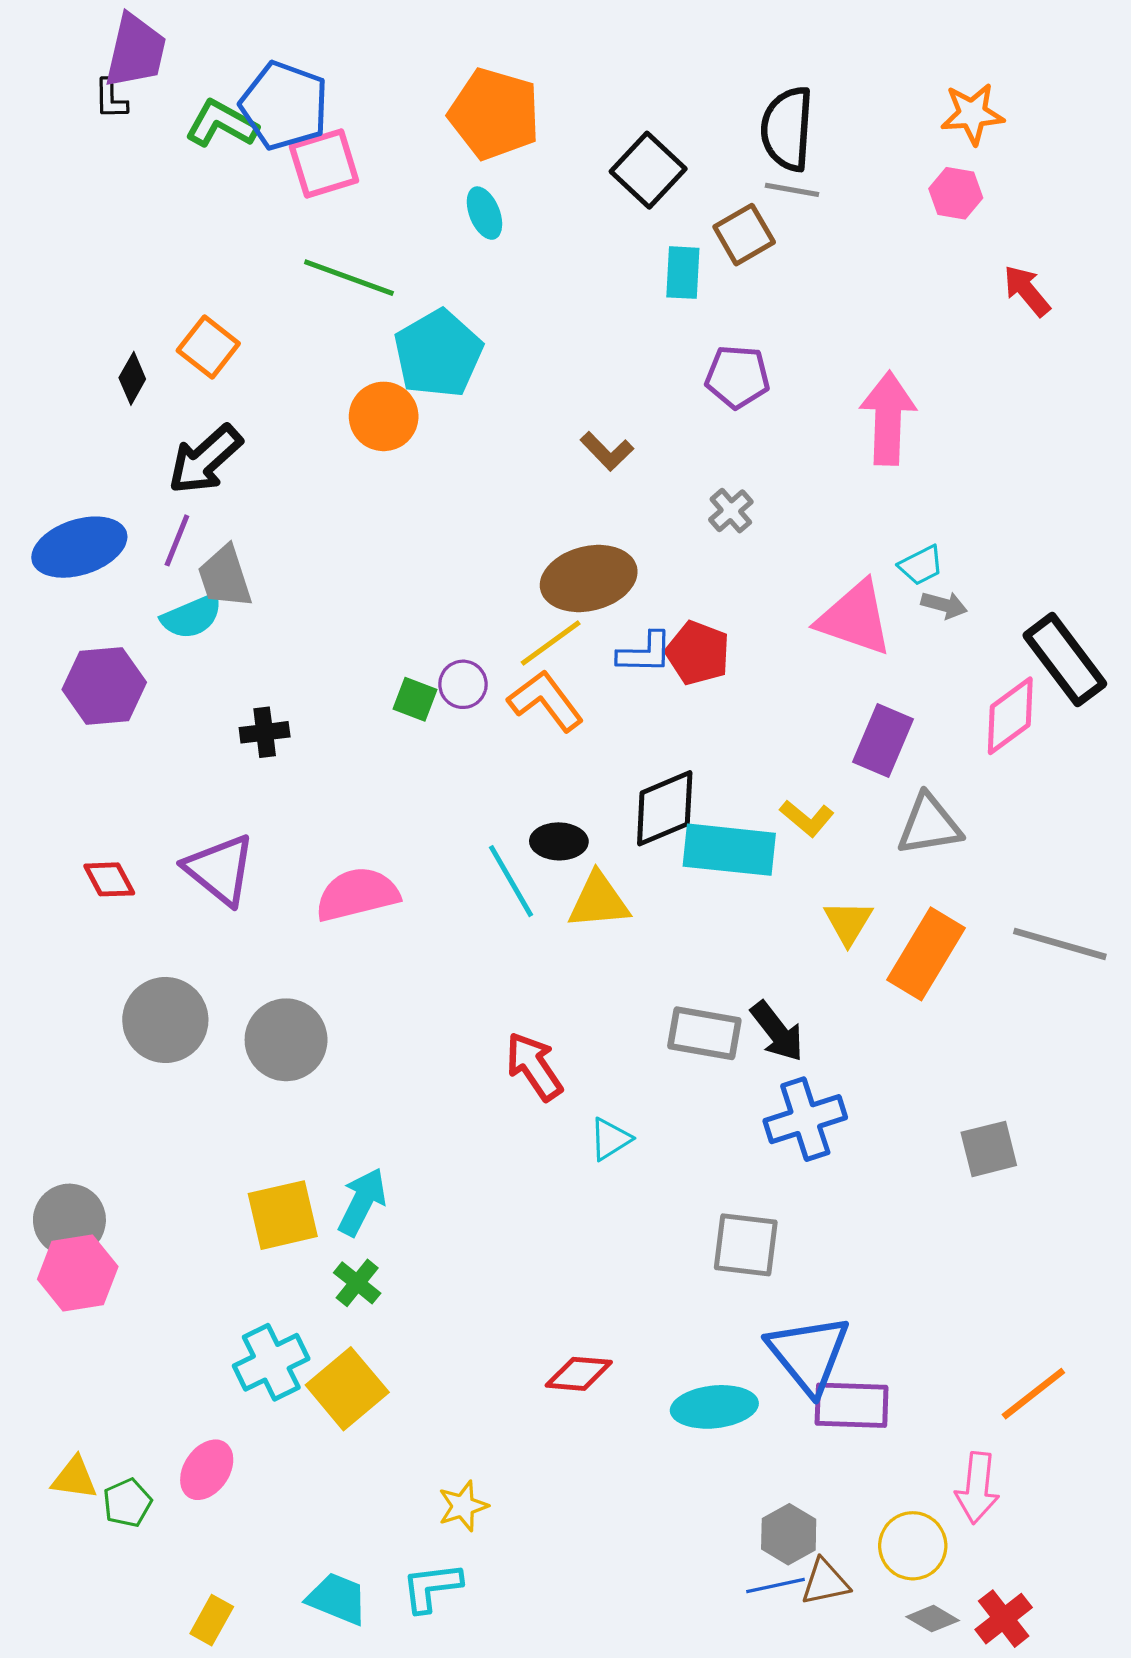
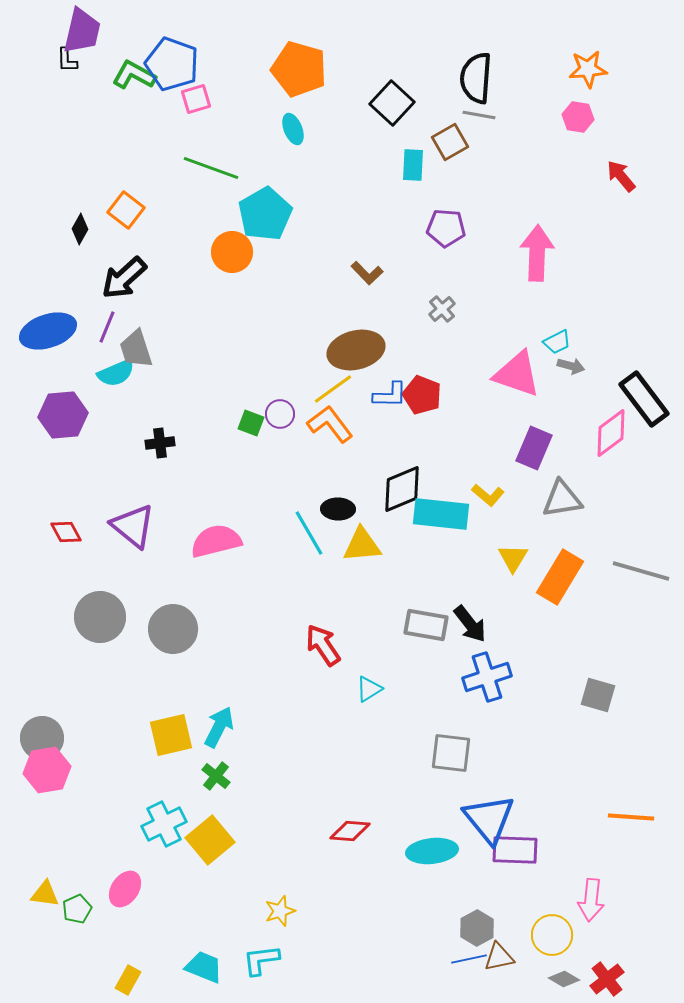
pink square: (324, 163) -> (196, 99), size x0.7
gray square: (989, 1149) -> (598, 695), turned 30
orange line: (1033, 1394) -> (631, 817), moved, turned 42

